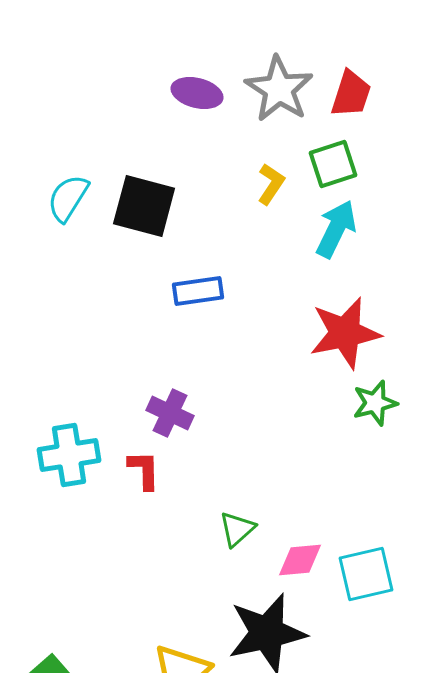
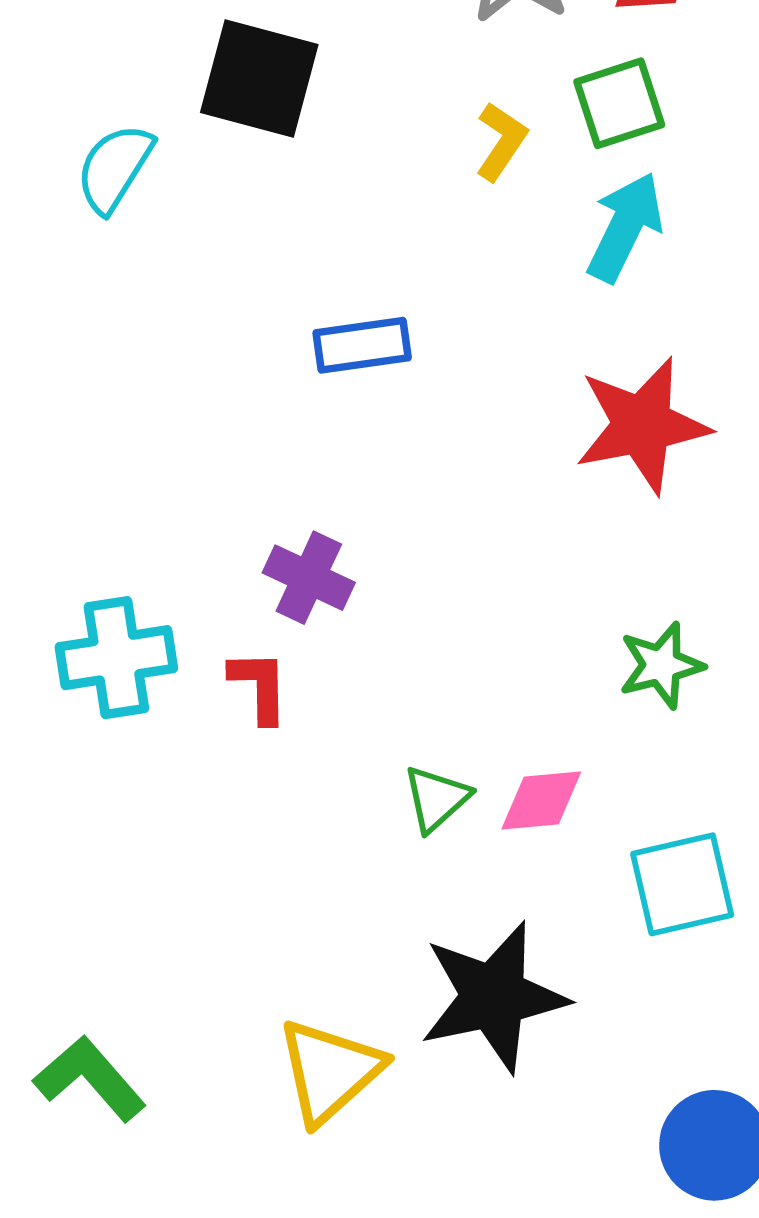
black square: (144, 206) -> (259, 79), moved
green star: (375, 403) -> (661, 665), moved
pink diamond: (300, 560) -> (541, 801), moved

